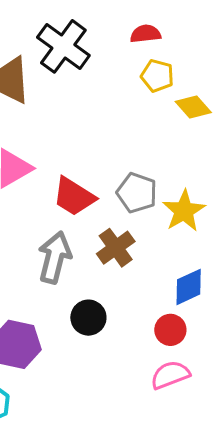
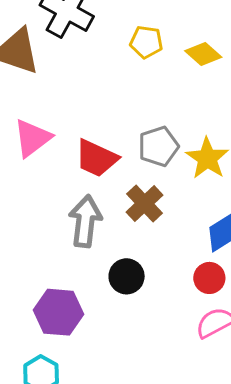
yellow pentagon: (157, 76) -> (146, 42), moved
gray pentagon: (137, 193) -> (158, 146), turned -30

